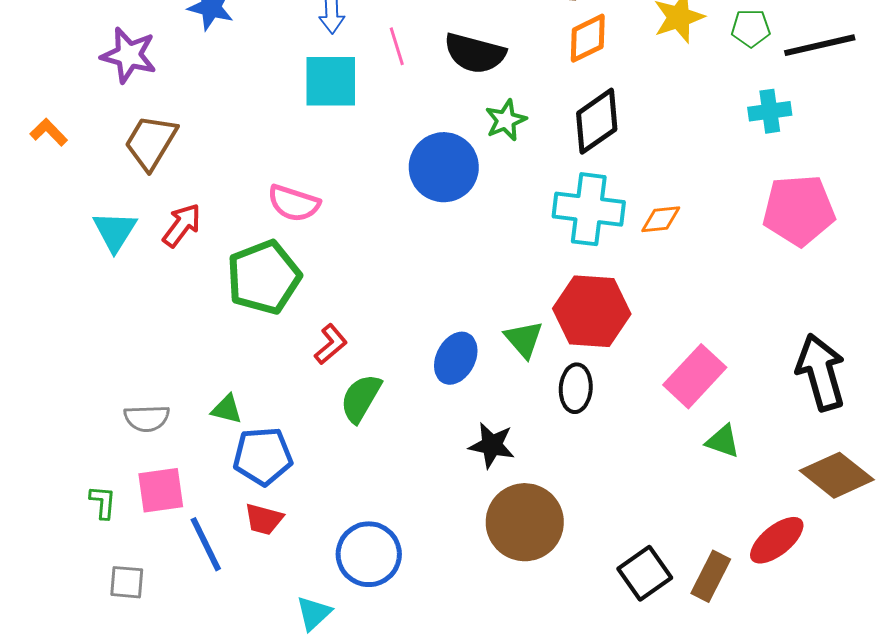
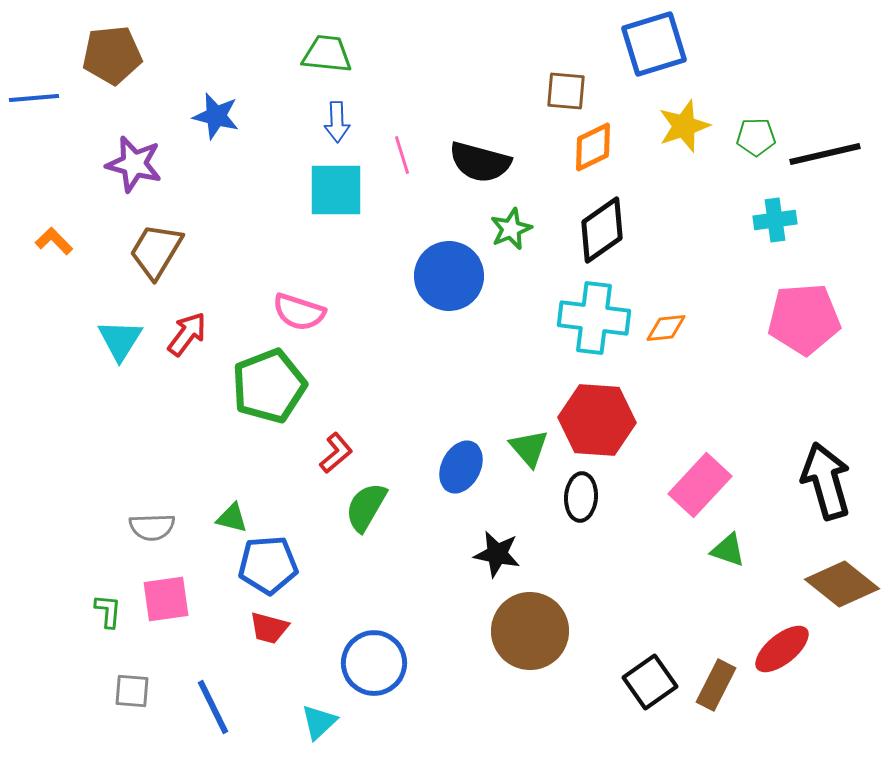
blue line: (206, 544) -> (213, 707), moved

